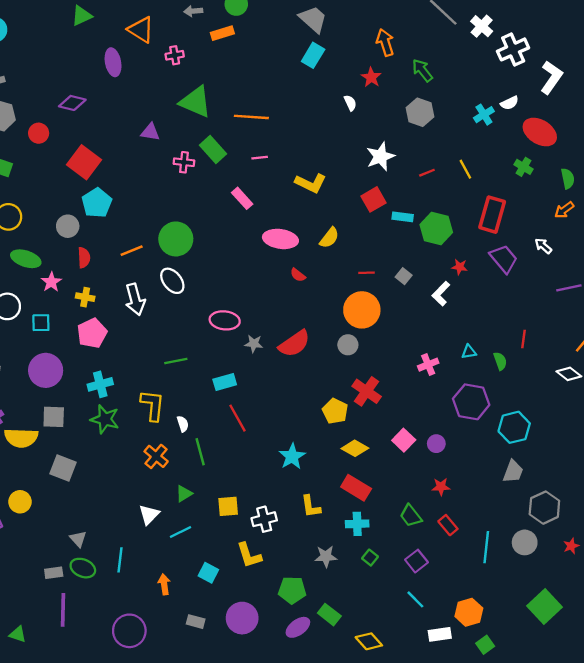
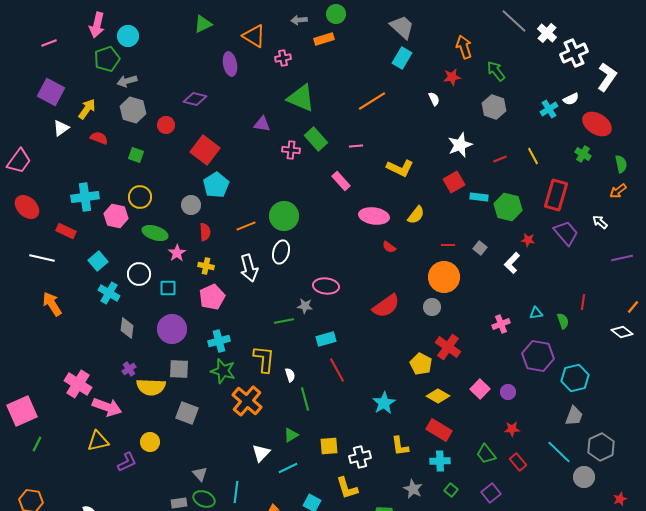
red star: (371, 77) -> (452, 77), turned 30
orange line: (251, 117) -> (372, 101), moved, turned -36
white ellipse: (172, 281) -> (281, 252), turned 55
gray star: (254, 344) -> (305, 306), moved
orange cross: (156, 456) -> (247, 401), moved, size x1.4
red star: (571, 546) -> (620, 499), moved
cyan line: (486, 547) -> (559, 452), moved, turned -52
gray star: (326, 556) -> (413, 489), turned 30

